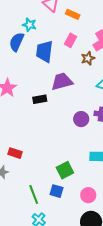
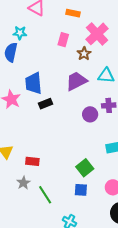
orange rectangle: (73, 14) -> (73, 13), moved
blue trapezoid: (44, 51) -> (33, 83), moved
purple trapezoid: (62, 82) -> (76, 81), moved
green line: (34, 194) -> (45, 195), moved

